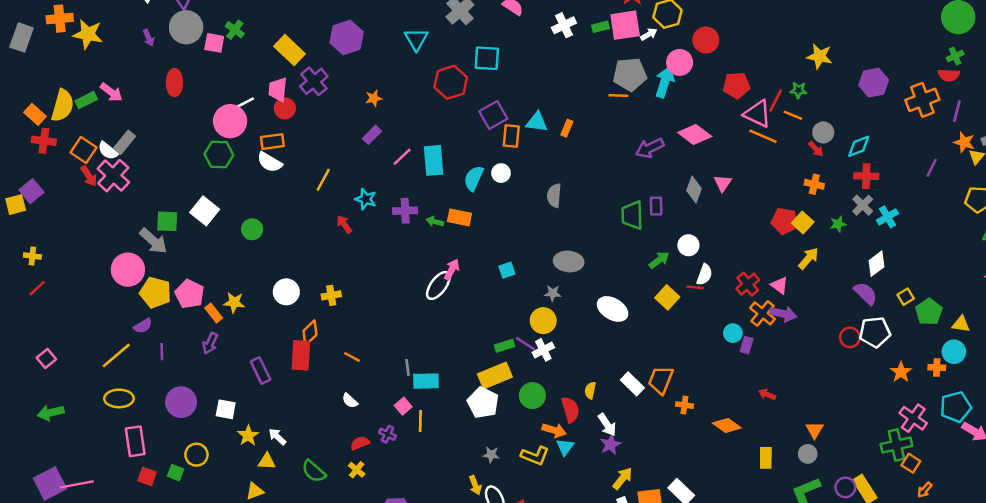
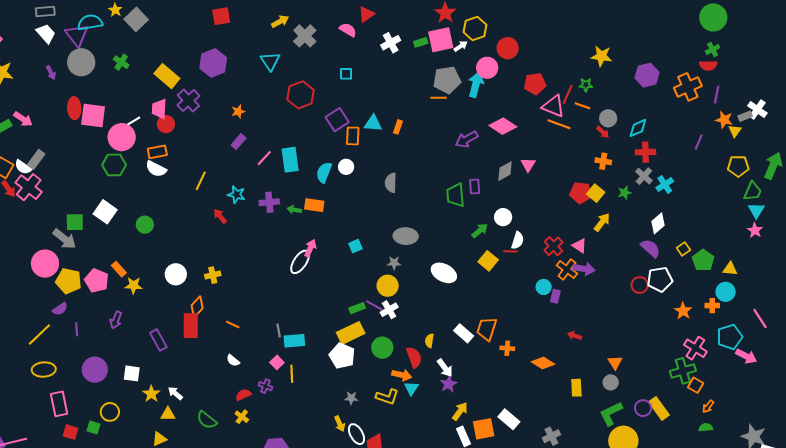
pink square: (214, 43) -> (93, 116), moved, size x1.5
cyan square: (487, 58) -> (346, 74), moved, size x0.6
gray diamond: (694, 189) -> (505, 171), turned 45
orange rectangle: (214, 313) -> (119, 269), moved

